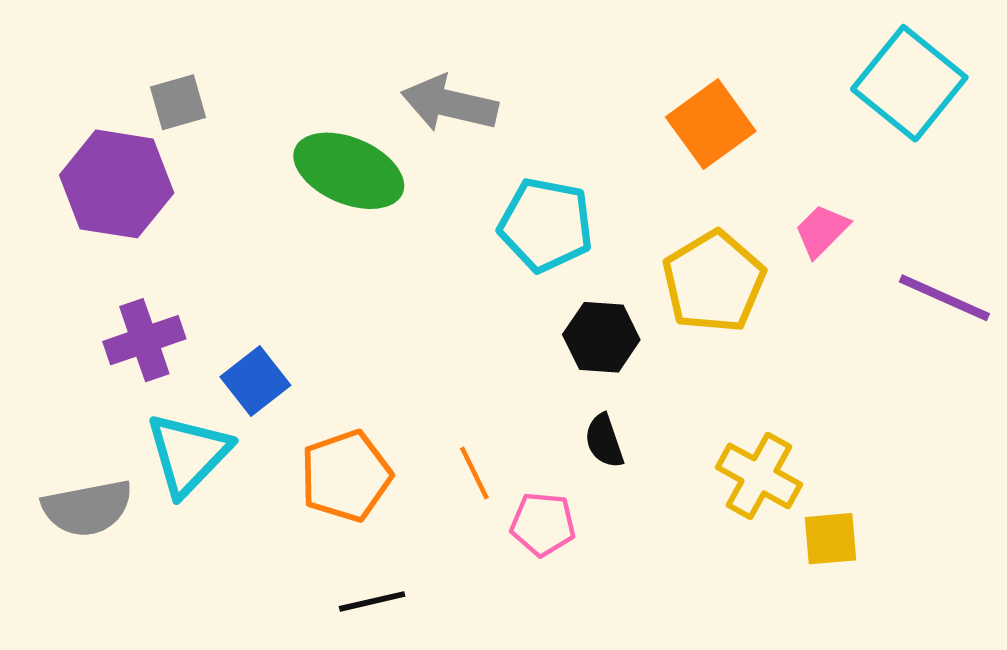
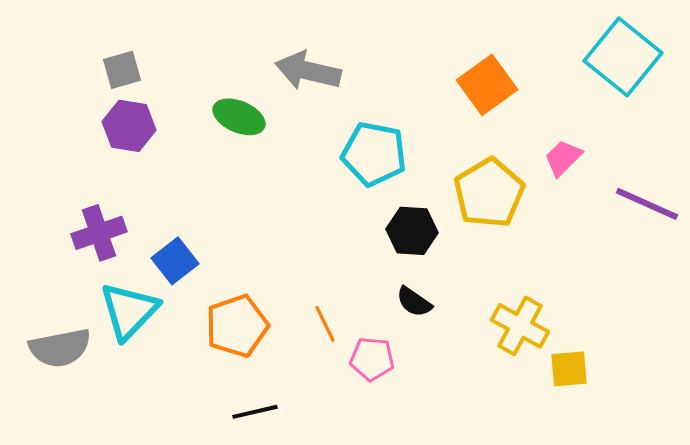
green ellipse: (349, 171) -> (239, 117), size x0.7
purple hexagon: (117, 184) -> (129, 126), moved, size x0.7
black semicircle: (604, 441) -> (414, 302), turned -36

